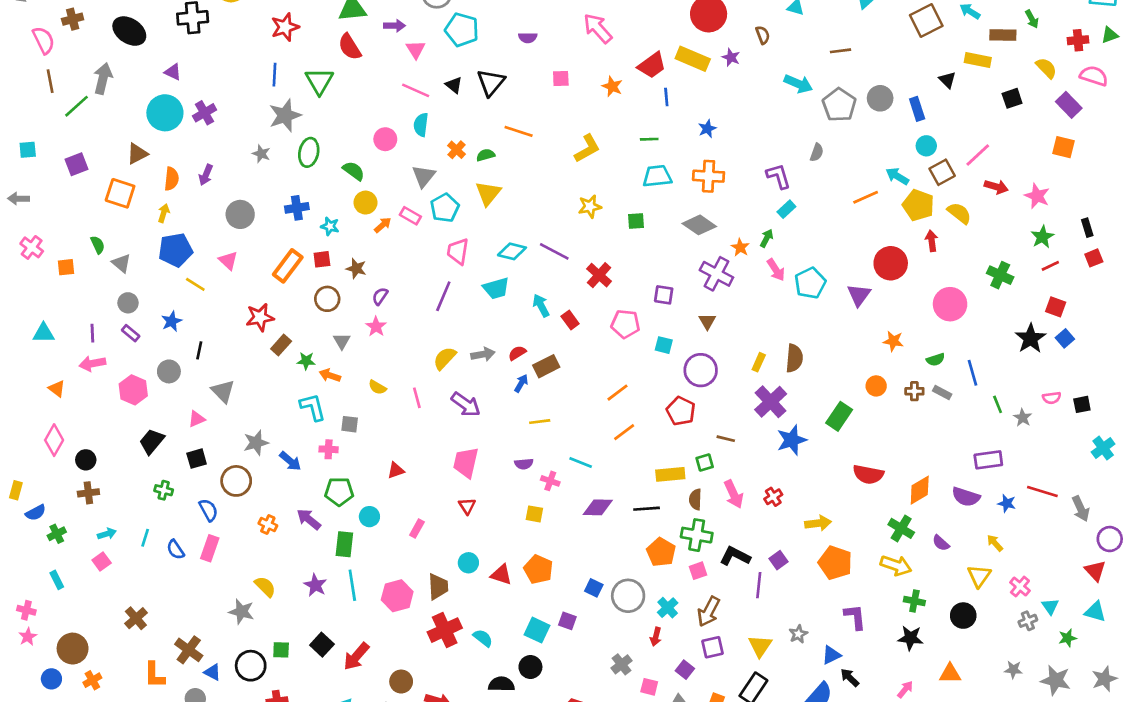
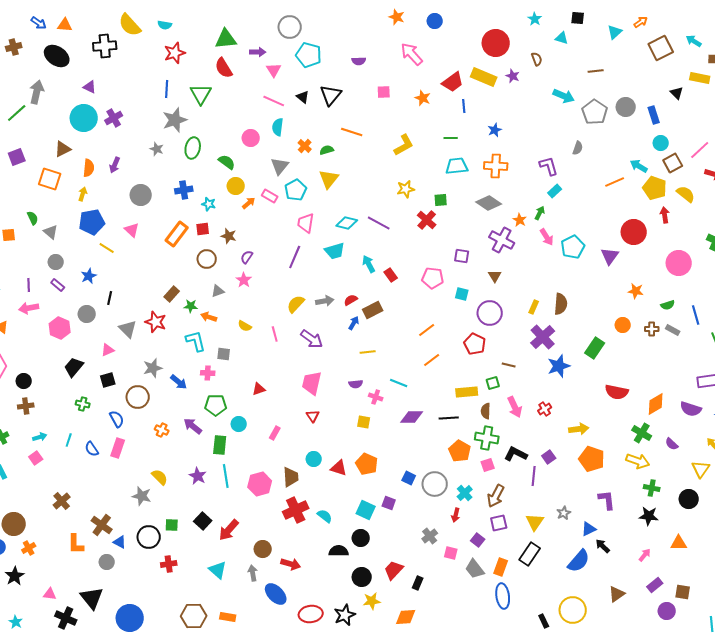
red cross: (599, 275) -> (427, 220), moved
red star: (260, 317) -> (156, 322), moved, turned 30
gray triangle: (342, 341) -> (218, 291), turned 40

